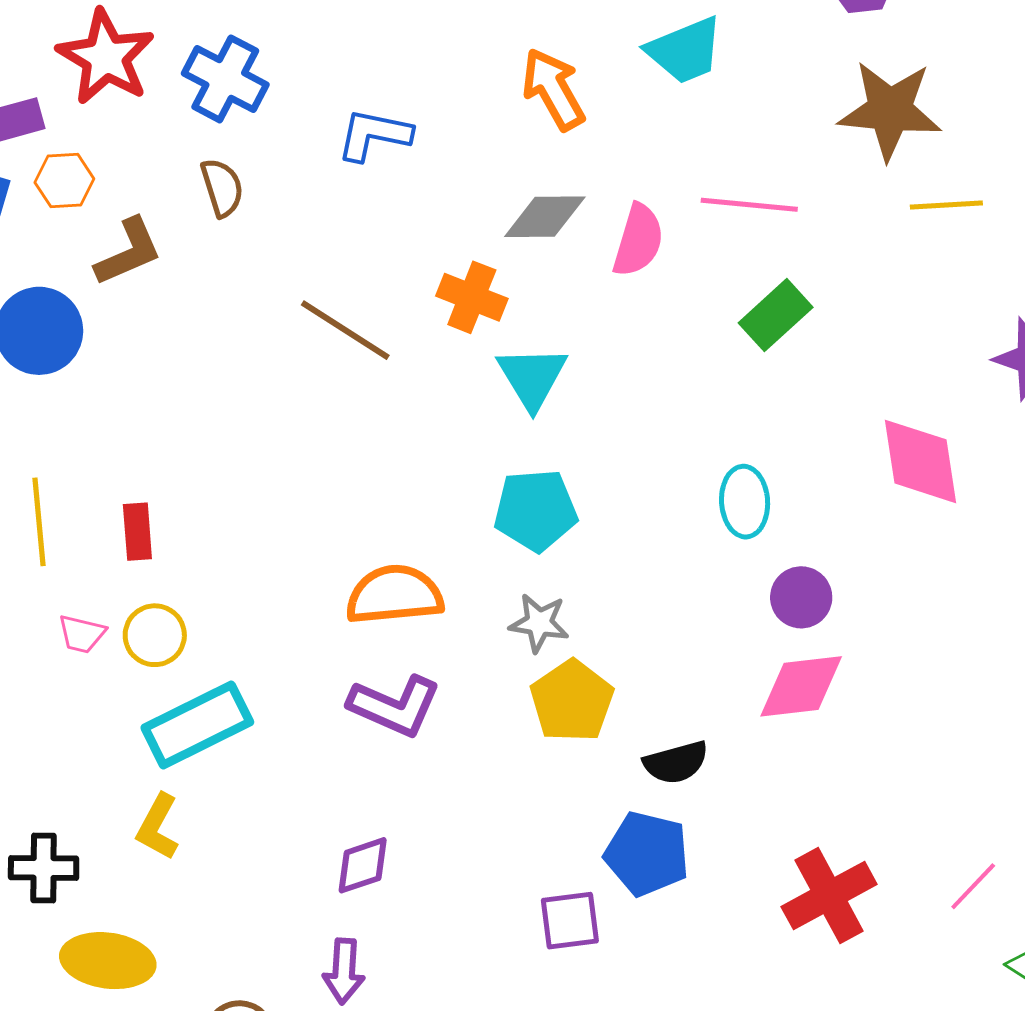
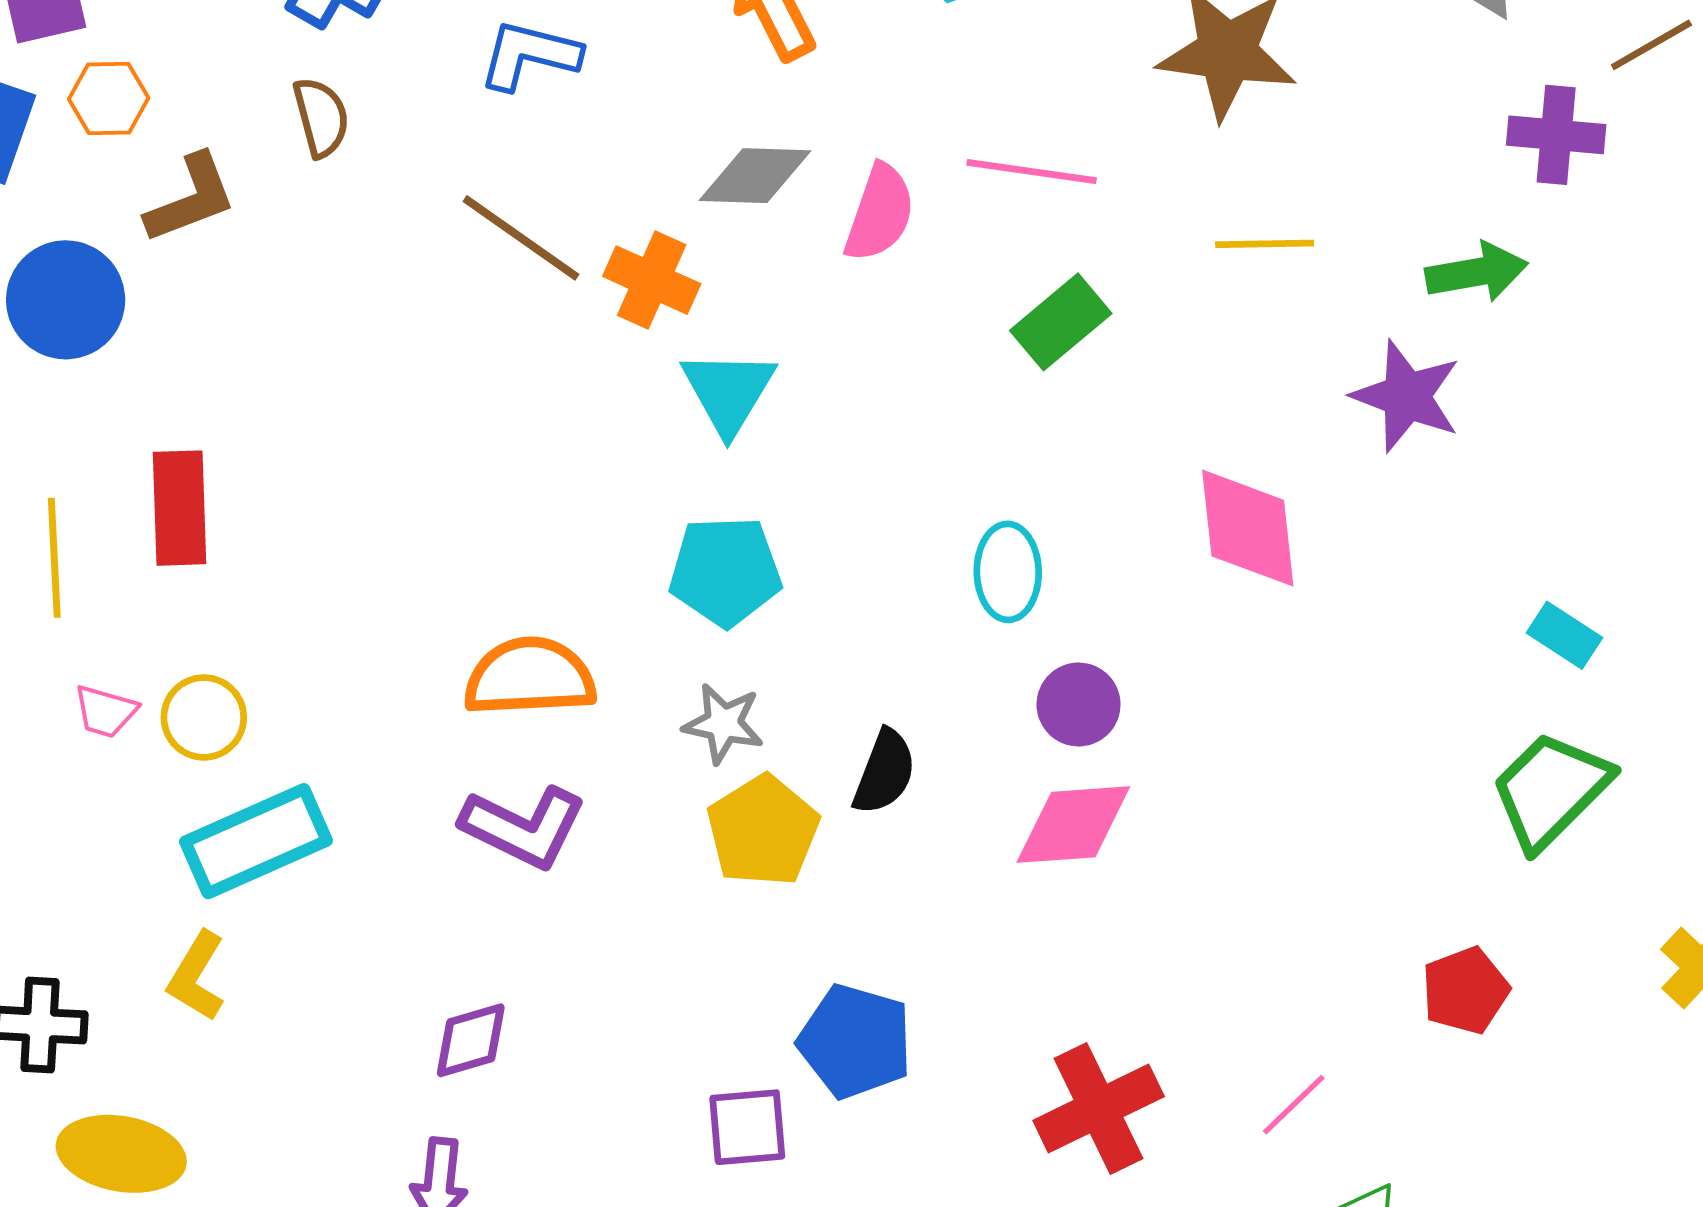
yellow line: (946, 205) -> (1265, 244), moved
brown line: (345, 330) -> (521, 238), moved
red rectangle: (137, 532) -> (179, 508), moved, size x1.5
black semicircle: (676, 762) -> (884, 772), moved, turned -56

